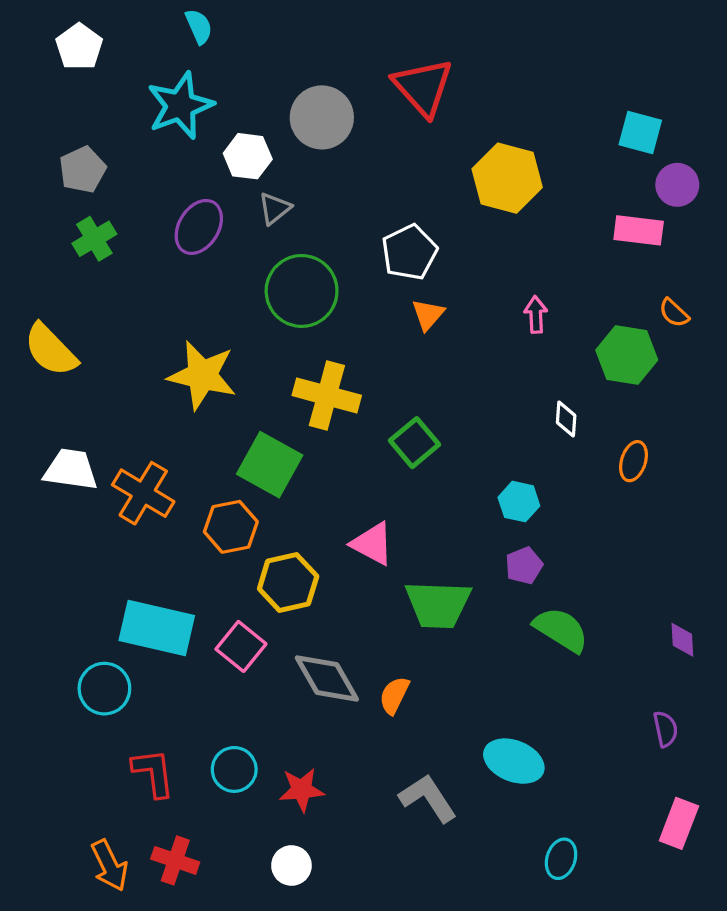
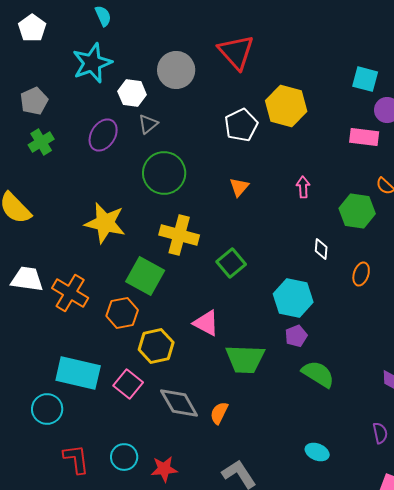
white pentagon: (409, 252) -> (241, 125), moved
cyan hexagon: (519, 502) -> (293, 298), size x1.6
cyan ellipse: (514, 761) -> (317, 452), moved, size x0.7

